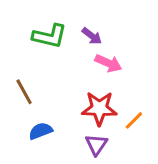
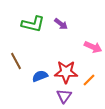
pink arrow: (108, 63) -> (93, 47), moved
blue semicircle: (41, 131) -> (40, 76), moved

